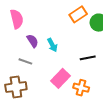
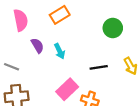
orange rectangle: (78, 14) -> (60, 15), moved
gray line: (25, 61) -> (12, 67), moved

